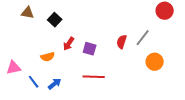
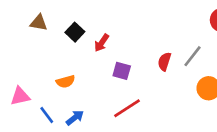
red arrow: (69, 44) -> (102, 43), moved
red line: (94, 77) -> (127, 108), turned -35

